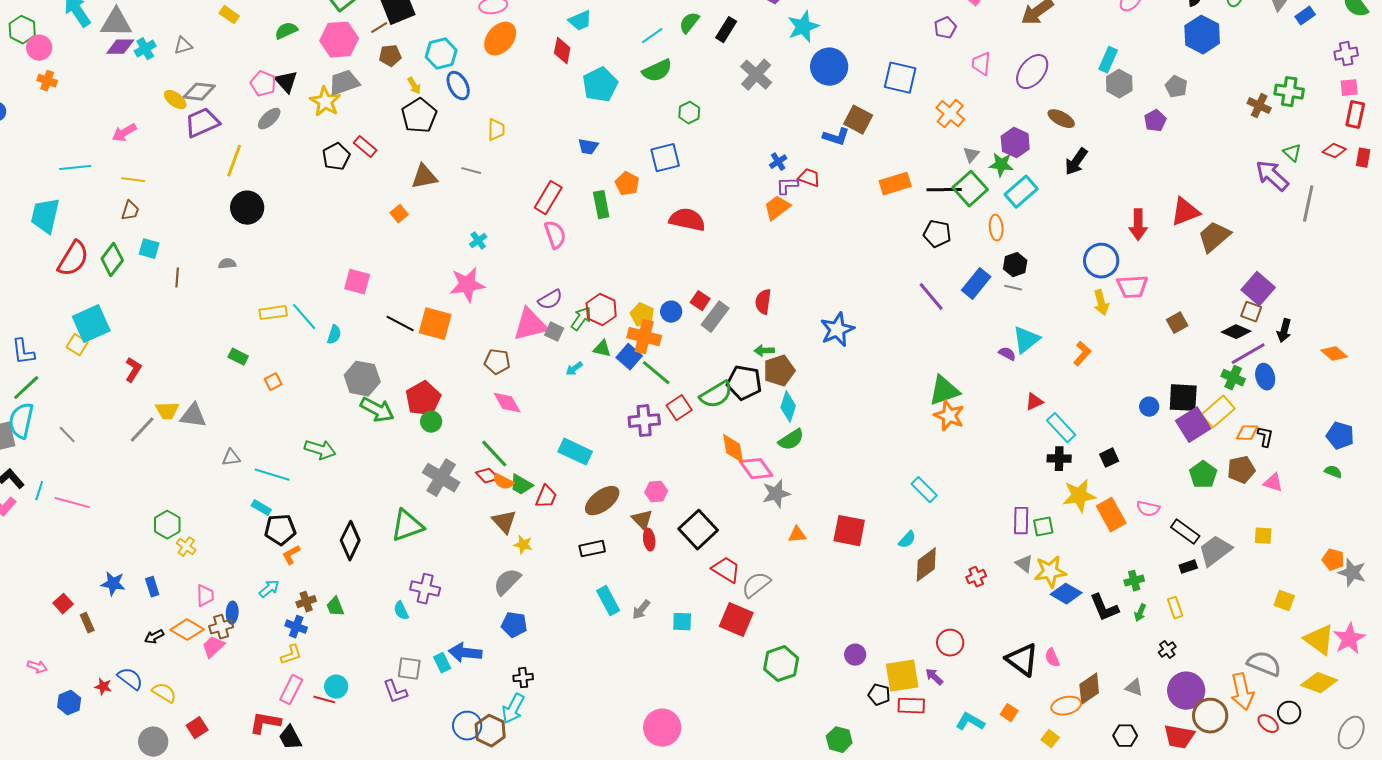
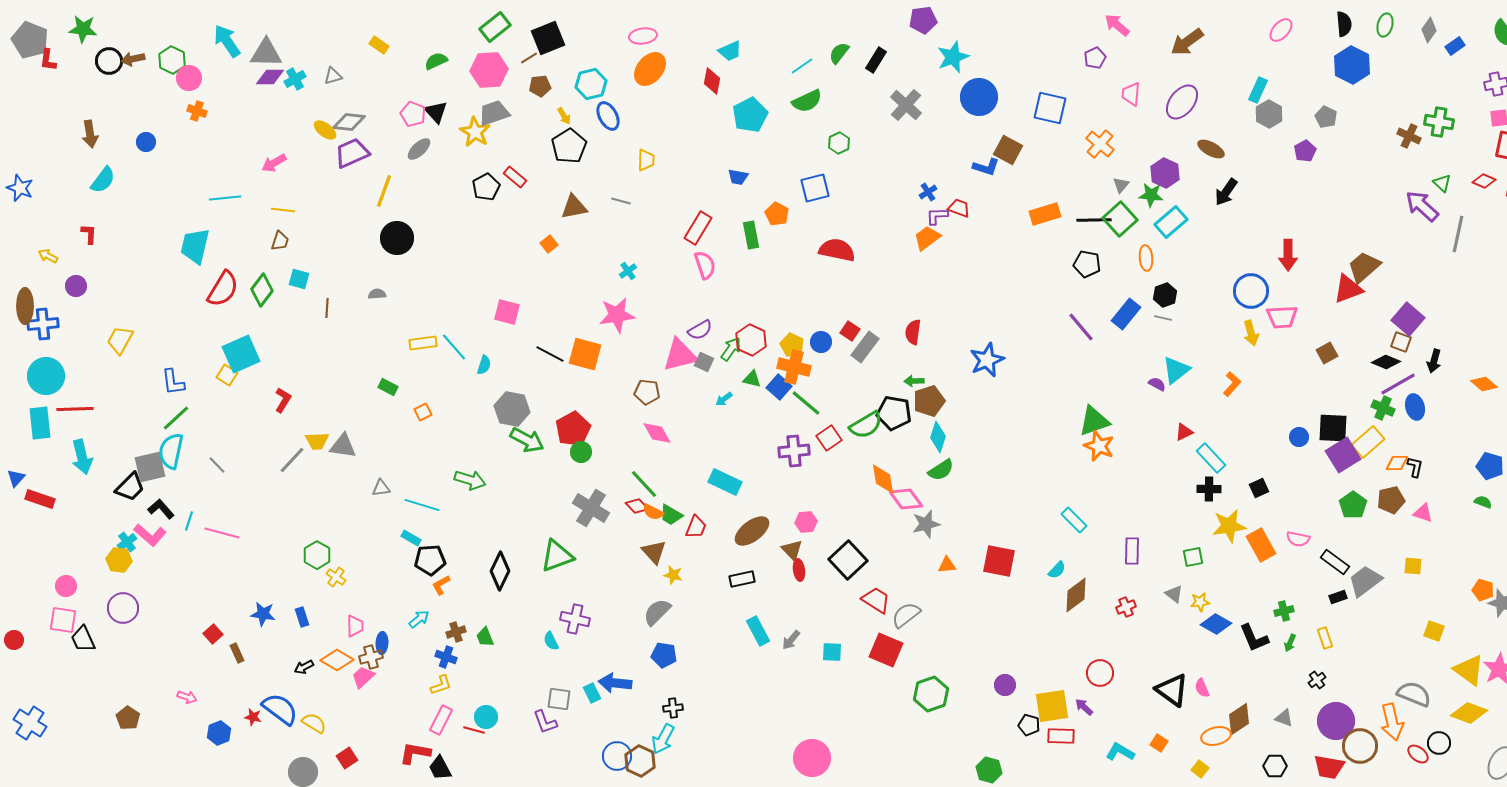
red triangle: (1185, 212) -> (1348, 289), moved
purple rectangle: (1021, 521) -> (1132, 551), moved
yellow star: (1050, 572) -> (1200, 602), size x0.6
blue semicircle: (130, 679) -> (280, 709), size x1.4

